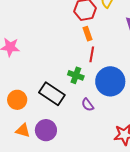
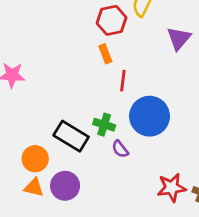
orange rectangle: (87, 34) -> (105, 54), moved
green cross: (76, 75) -> (104, 125), moved
orange circle: (17, 100) -> (35, 159), moved

